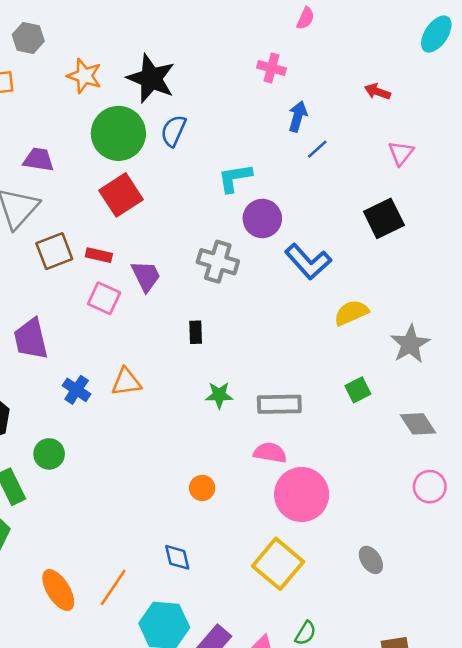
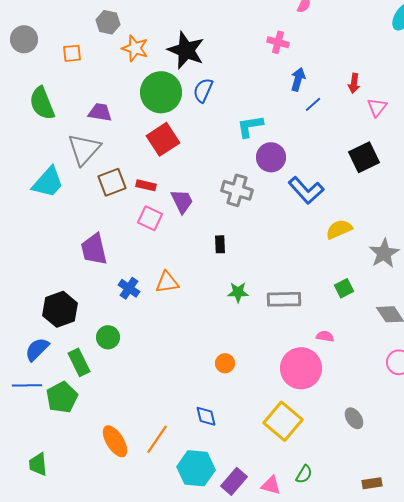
gray hexagon: (28, 38) -> (108, 22), moved
red arrow: (377, 92) -> (354, 83), moved, turned -102
pink semicircle: (270, 453) -> (325, 336), moved, size x0.7

